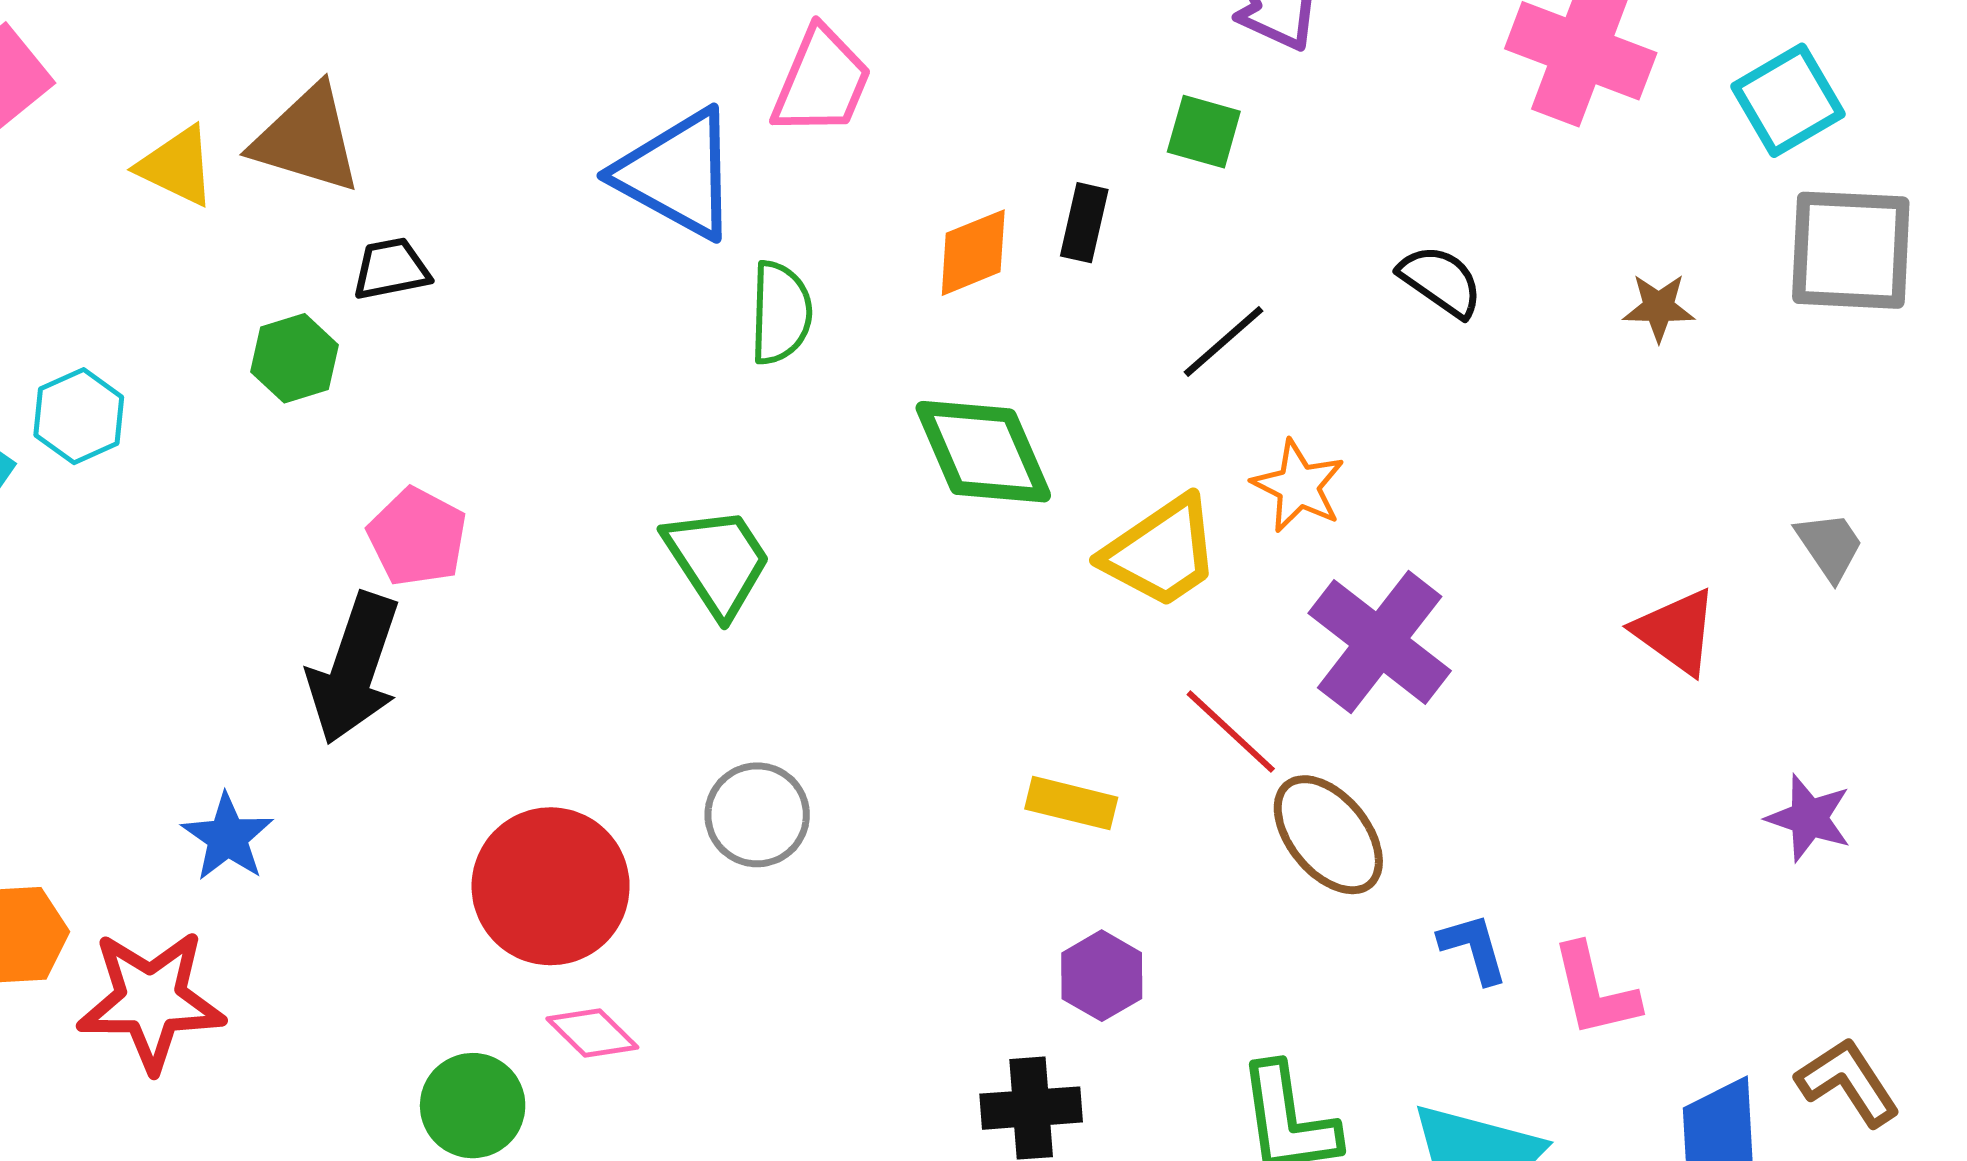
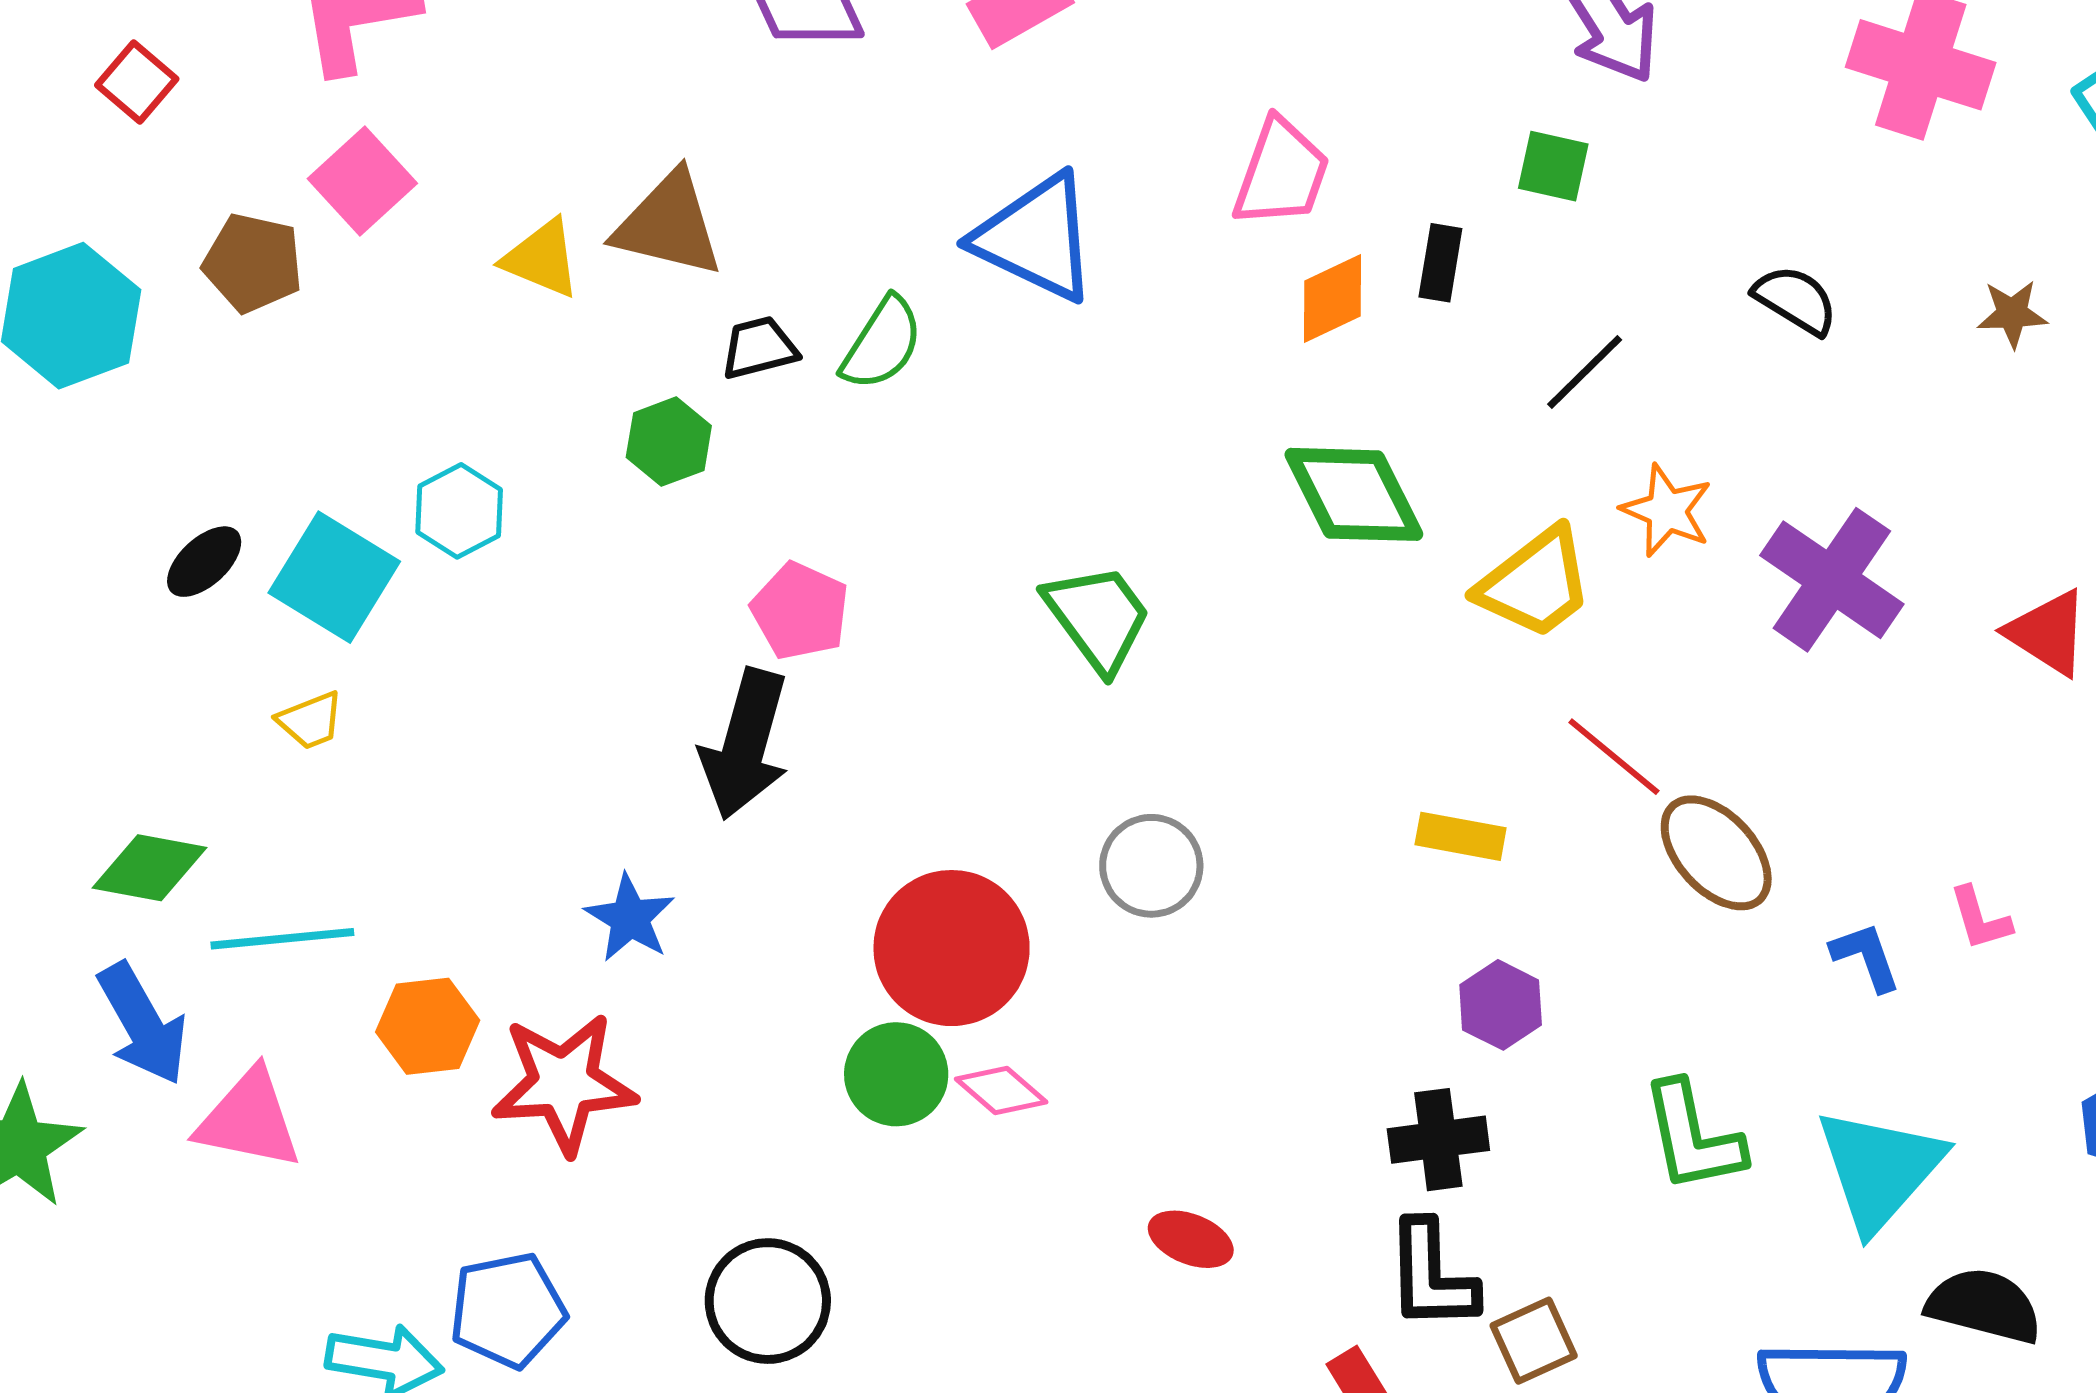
pink trapezoid: (822, 82) -> (1281, 173), moved
green semicircle: (781, 313) -> (882, 344), moved, turned 34
purple cross: (1380, 642) -> (1832, 580), moved
pink L-shape: (1595, 991) -> (1980, 918), moved, size x0.7
green circle: (473, 1106) -> (896, 1074), moved

